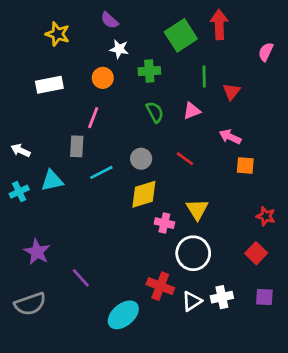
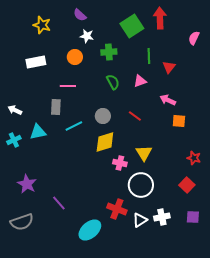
pink line: (93, 118) -> (68, 86), turned 70

